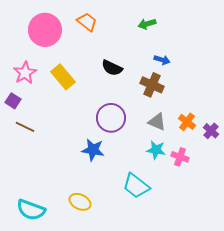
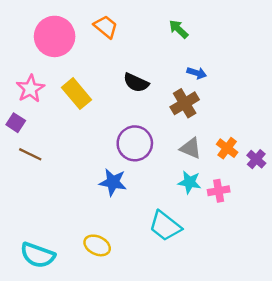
green arrow: (147, 24) -> (179, 29), turned 60
brown cross: (152, 85) -> (185, 103), turned 35
pink cross: (180, 157) -> (219, 191), turned -30

